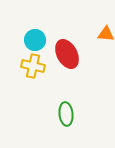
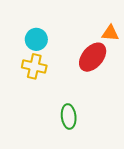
red ellipse: (67, 54) -> (93, 57), moved, turned 68

